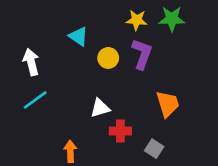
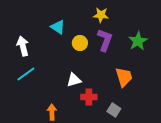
green star: (172, 19) -> (138, 41), moved, turned -30

